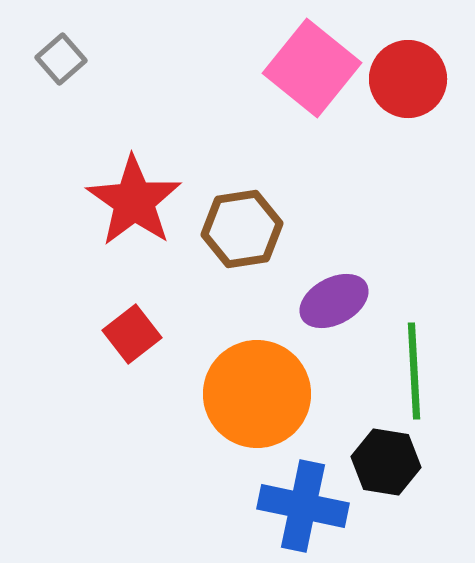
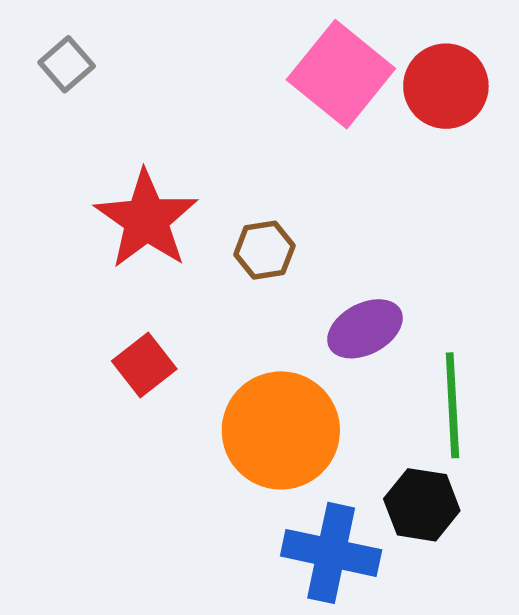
brown hexagon: (242, 229) -> (264, 250), size x0.7

